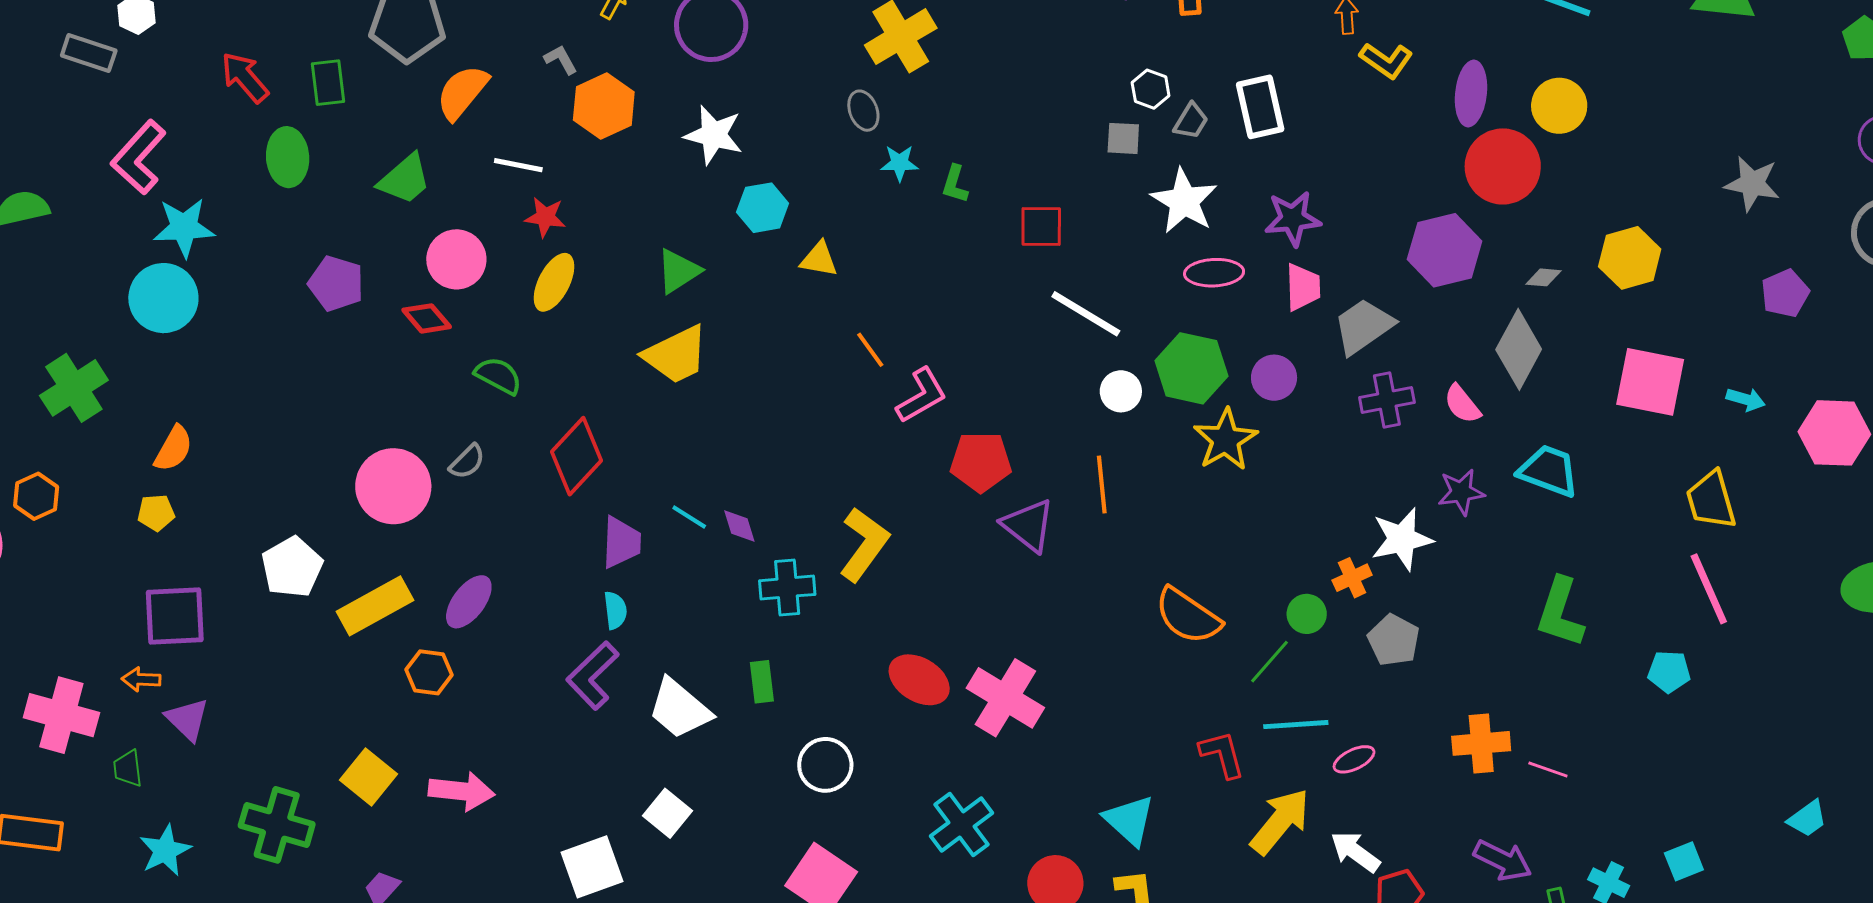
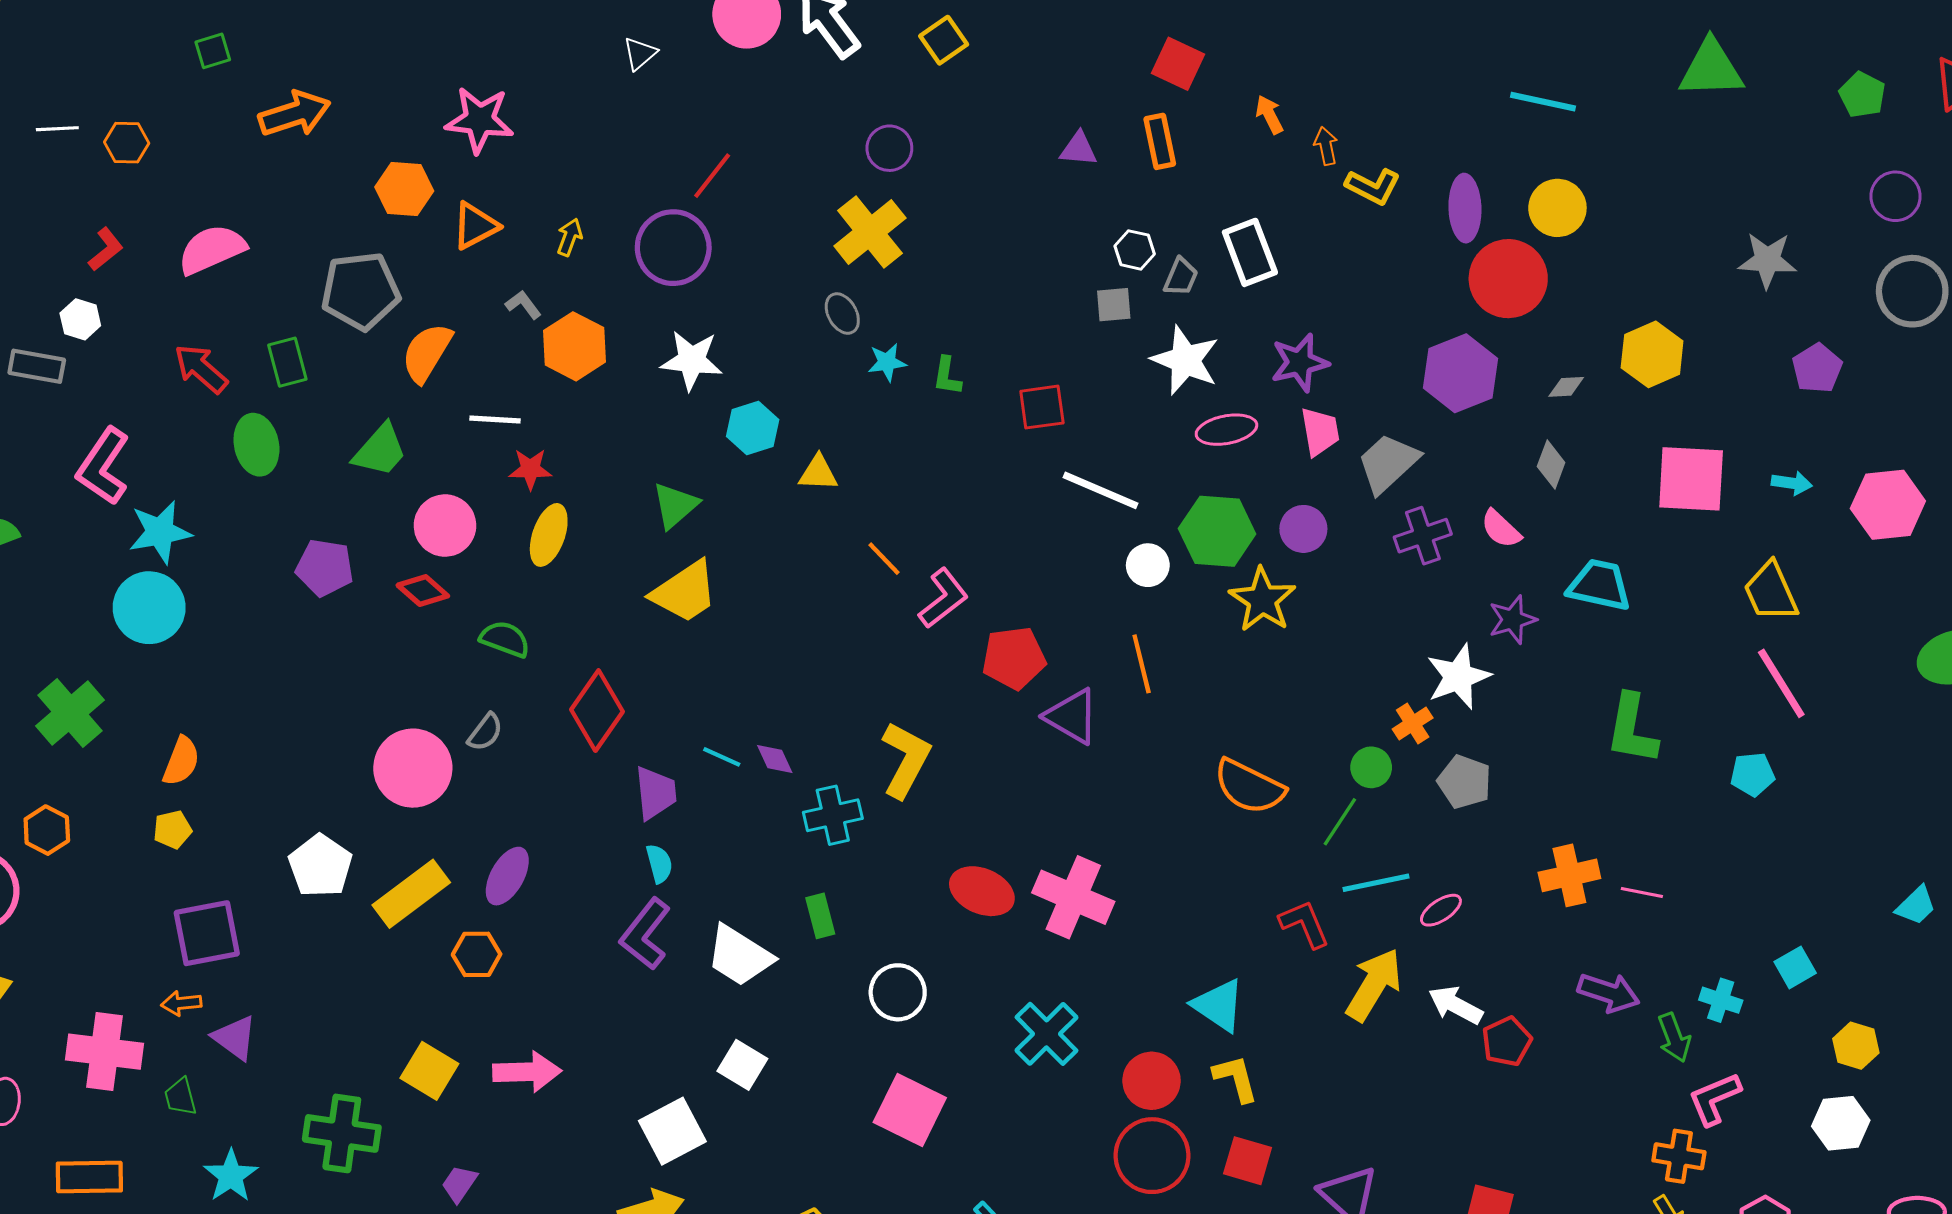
gray diamond: (1519, 349) -> (1551, 464), size x0.6

